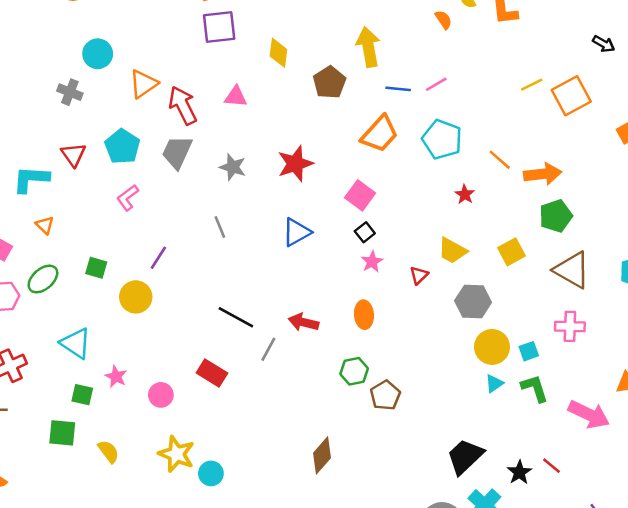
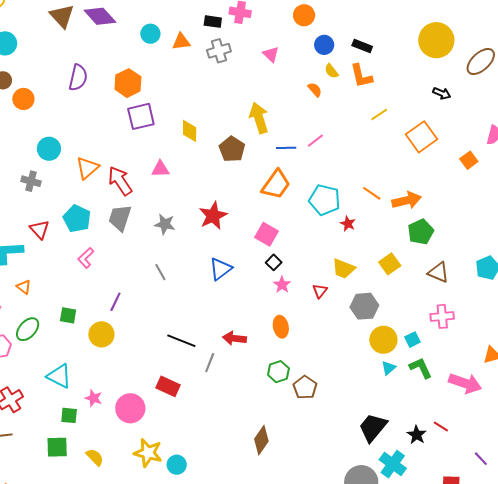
yellow line: (532, 85) -> (379, 115), moved
cyan pentagon: (442, 139) -> (325, 200), moved
brown triangle: (572, 270) -> (438, 272), size x0.7
pink circle: (161, 395) -> (130, 408), size x1.5

